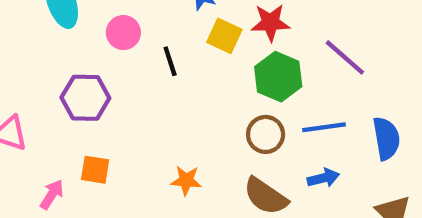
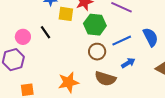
pink circle: (123, 33) -> (23, 37), moved
orange star: (186, 180) -> (69, 82), size x1.5

